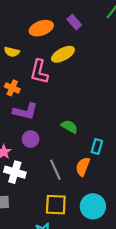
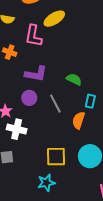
purple L-shape: (25, 111) -> (36, 74), moved
green semicircle: (69, 127) -> (74, 79), moved
gray line: (55, 170) -> (55, 104), moved

